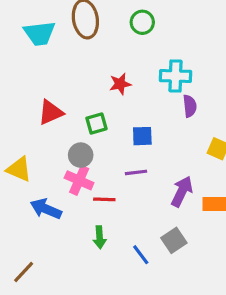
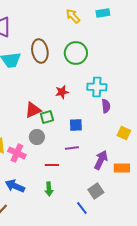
green circle: (142, 22) -> (76, 53), size x1.5
red triangle: (51, 112) -> (33, 110), moved
pink cross: (79, 180) -> (17, 153), moved
blue arrow: (46, 209) -> (15, 186), moved
blue line: (141, 255) -> (82, 208), moved

